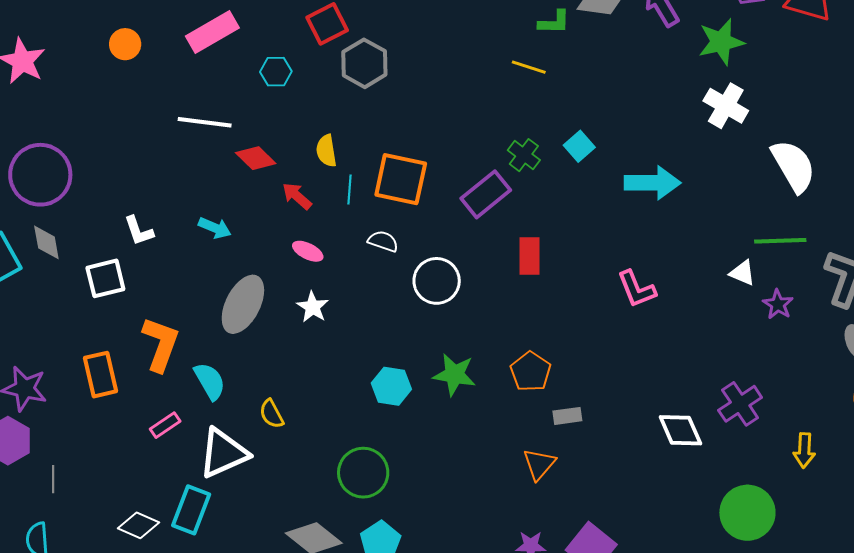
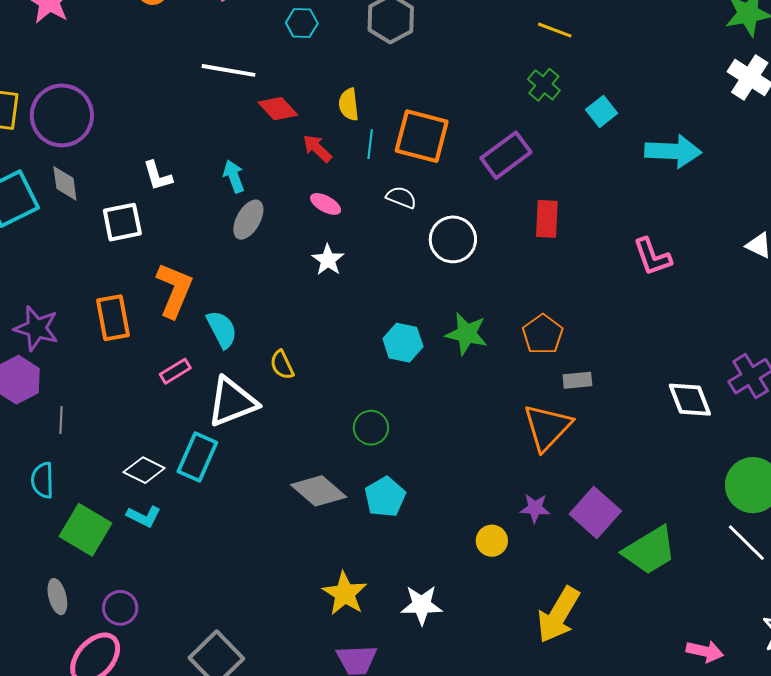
green cross: (524, 155) -> (544, 85), moved
cyan arrow: (215, 228) -> (234, 176), turned -136
gray ellipse: (243, 304) -> (248, 220), moved, size x0.7
orange triangle: (539, 464) -> (547, 427), size x1.5
green circle: (363, 473) -> (371, 428), size x0.7

